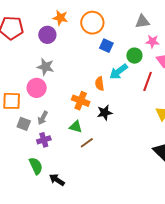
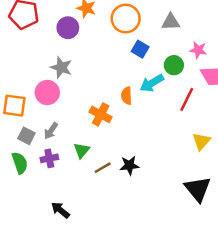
gray triangle: (142, 22) -> (171, 22), moved
black star: (105, 113) -> (129, 165), moved
green triangle: (76, 127) -> (82, 150), moved, turned 48
green semicircle: (36, 166) -> (20, 163), moved

